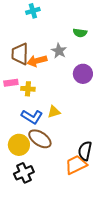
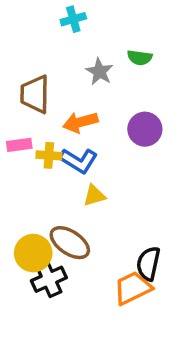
cyan cross: (33, 11) -> (73, 19), moved
gray star: (59, 51) -> (99, 72), moved
orange arrow: (37, 61) -> (80, 122), moved
blue L-shape: (32, 117) -> (79, 161), moved
black cross: (24, 173) -> (49, 279), moved

